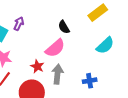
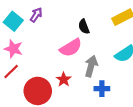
red star: (37, 66) -> (64, 80), moved
gray arrow: (58, 74) -> (91, 66), moved

